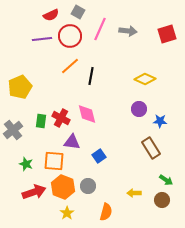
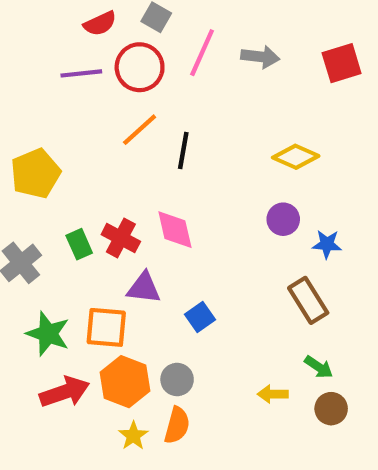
green rectangle: (41, 121) -> (79, 244), turned -32
green star: (26, 164) -> (48, 334), size x1.5
green arrow: (166, 180) -> (319, 367), moved
orange semicircle: (106, 212) -> (177, 425), moved

